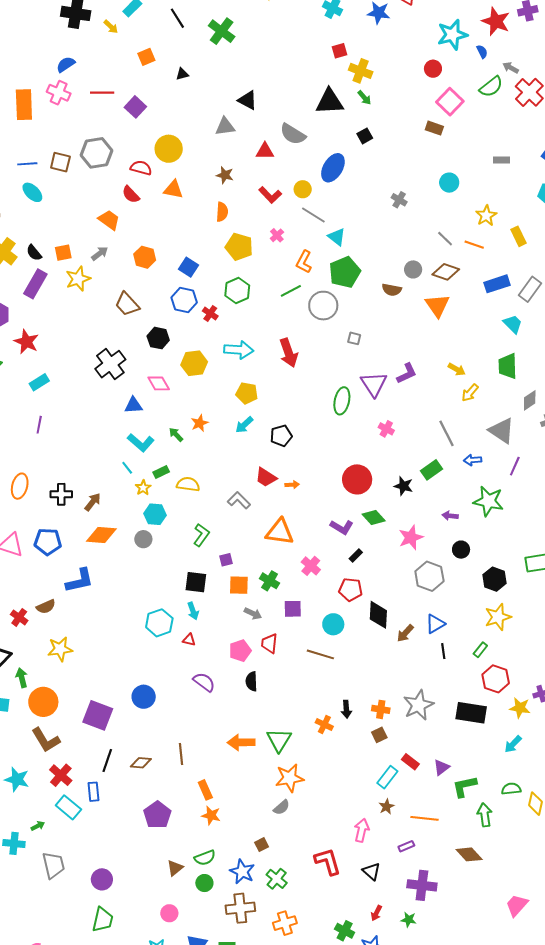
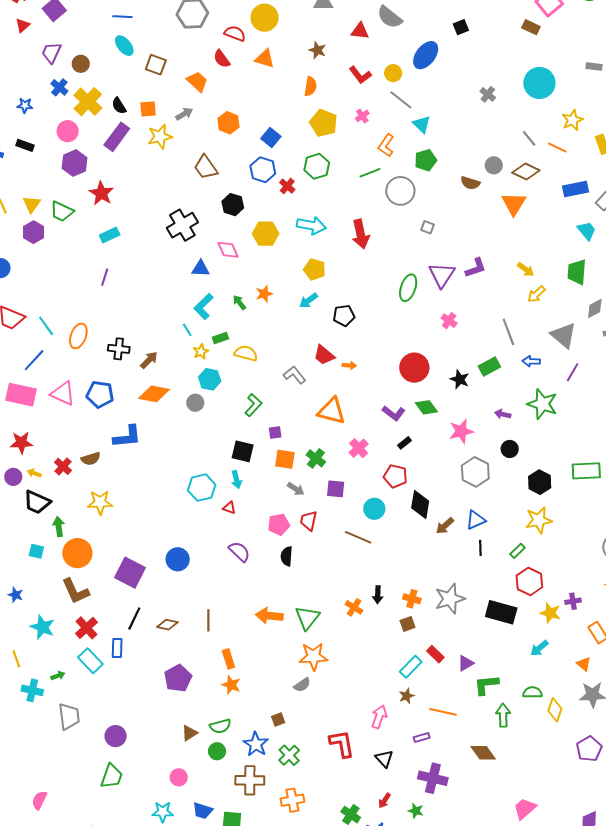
brown square: (60, 162) -> (156, 65), moved
cyan circle: (449, 183) -> (539, 83), size x1.6
green pentagon: (345, 272) -> (426, 160), size x0.7
cyan L-shape: (141, 443) -> (204, 306), turned 88

